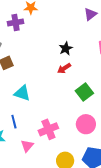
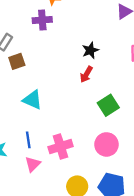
purple cross: (16, 23) -> (42, 20), moved
red arrow: (64, 68) -> (86, 74), turned -32
blue line: (14, 122) -> (28, 140), moved

